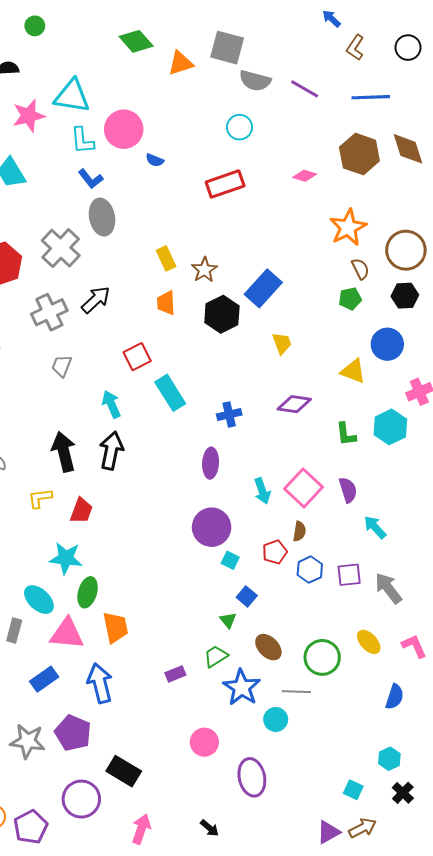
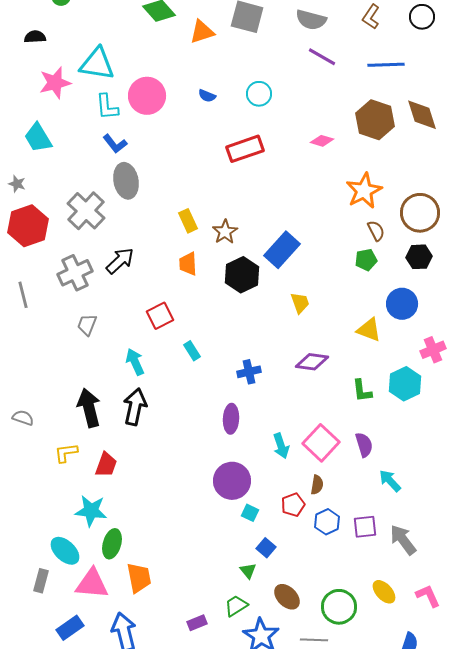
gray semicircle: (255, 81) -> (311, 20), moved
blue semicircle: (155, 160) -> (207, 96), moved
cyan rectangle: (170, 393) -> (192, 351), size x0.6

